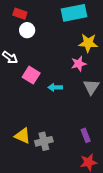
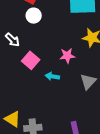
pink star: (79, 64) -> (67, 56), moved

